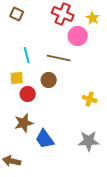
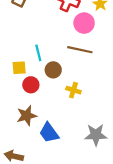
cyan line: (27, 55) -> (38, 53), moved
brown line: (59, 58) -> (80, 50), moved
yellow cross: (90, 99) -> (73, 90), moved

